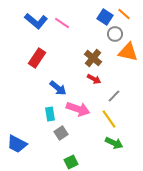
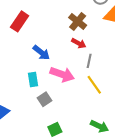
gray line: (114, 96) -> (89, 61), moved, turned -32
green arrow: (114, 143) -> (99, 126), moved

